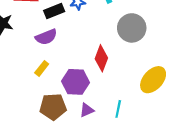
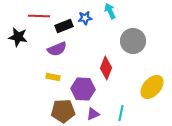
yellow rectangle: (42, 68) -> (53, 77), turned 64

